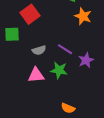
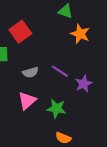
green star: (59, 70) -> (56, 109), moved
pink triangle: (36, 75) -> (27, 101), turned -36

